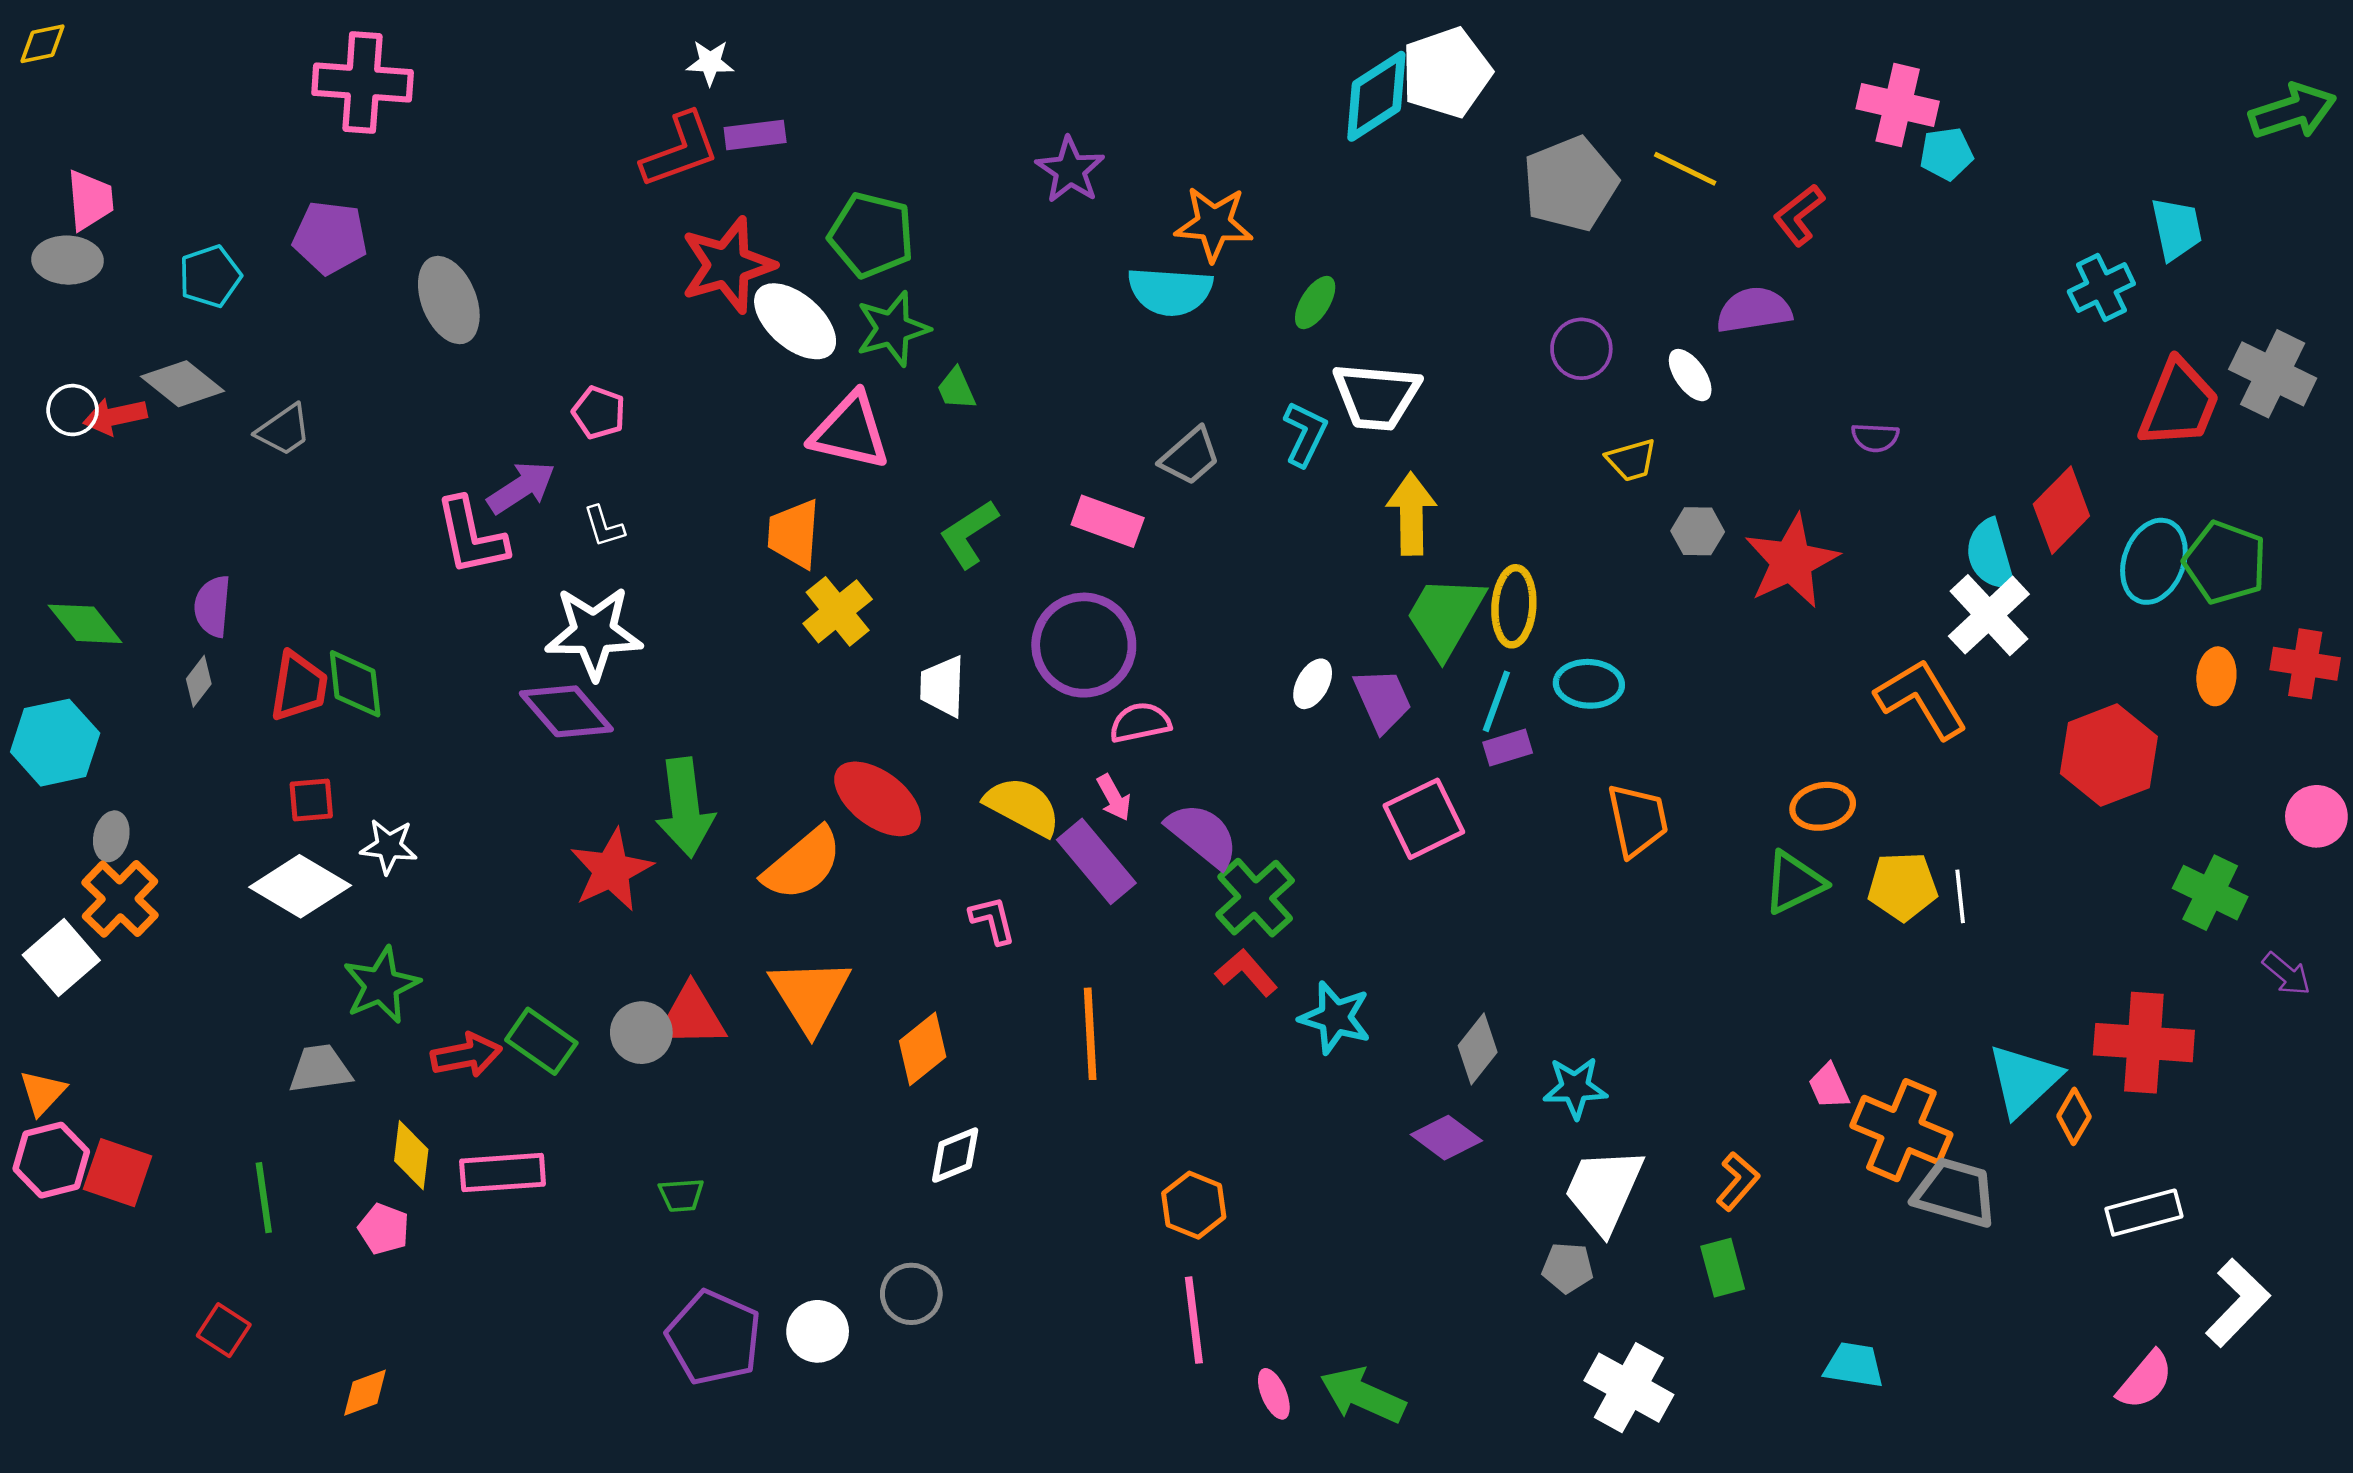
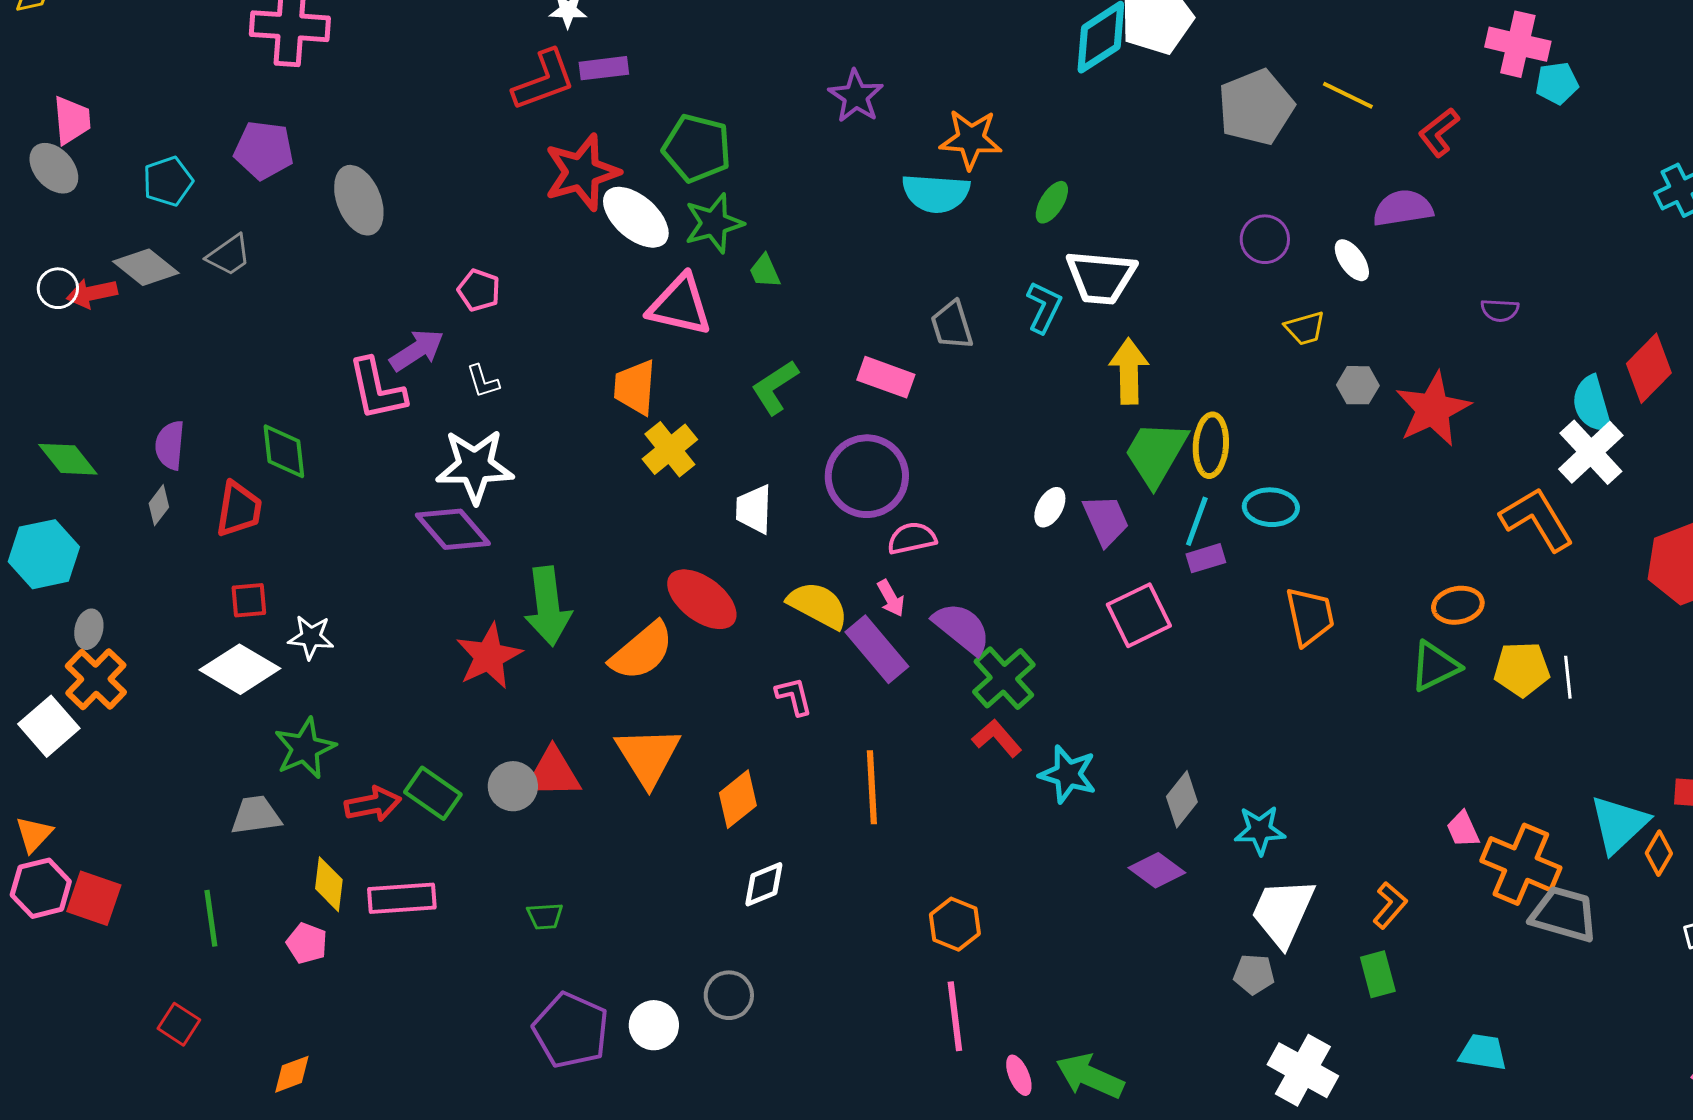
gray ellipse: (68, 260) -> (54, 168), turned 46
gray trapezoid: (284, 430) -> (229, 255), moved
gray trapezoid: (1190, 456) -> (952, 325), turned 114
green diamond: (355, 684) -> (284, 451), moved

